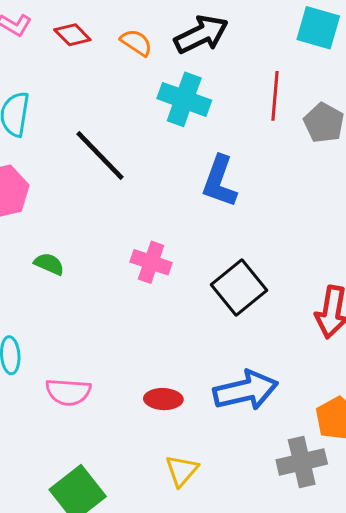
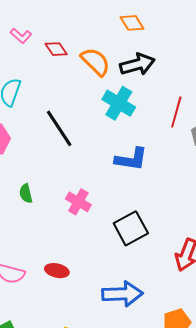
orange semicircle: (136, 43) -> (95, 62), size x1.5
blue L-shape: (220, 181) -> (131, 159), turned -112
green semicircle: (49, 264) -> (26, 193), moved, turned -138
red ellipse: (163, 399) -> (57, 271), moved

